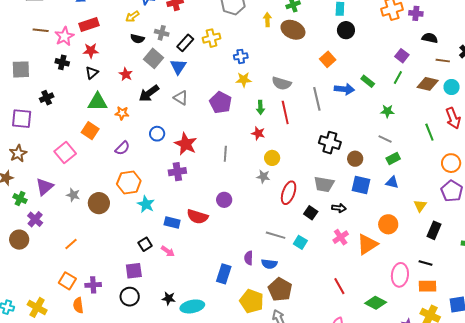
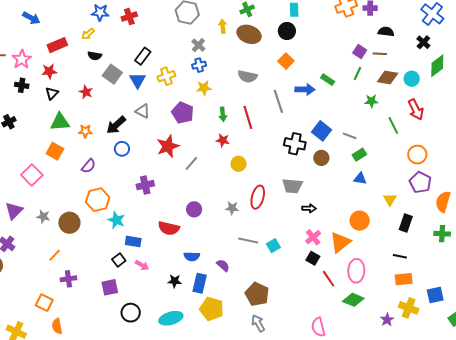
red rectangle: (89, 24) -> (57, 45), moved
black circle: (346, 30) -> (287, 31), moved
gray cross: (162, 33) -> (198, 45), moved, turned 32
yellow cross: (211, 38) -> (166, 76), moved
brown line: (443, 61) -> (380, 54), moved
gray semicircle: (282, 83) -> (247, 76), moved
black arrow: (149, 93) -> (116, 125), moved
green star: (387, 111) -> (371, 101), moved
red star: (186, 144) -> (168, 146), moved, turned 30
gray line: (225, 154) -> (191, 163), turned 42
gray star: (263, 177) -> (232, 208), moved
blue square: (361, 185) -> (321, 131), moved, turned 30
black square: (311, 213) -> (313, 258), moved
blue rectangle: (172, 222) -> (133, 242), moved
cyan square: (300, 242) -> (273, 246), turned 32
orange line: (71, 244) -> (55, 255), moved
purple semicircle: (249, 258) -> (223, 265), turned 136
blue semicircle: (269, 264) -> (192, 256), moved
pink ellipse: (400, 275) -> (356, 271), moved
purple cross: (93, 285) -> (68, 279), moved
red line: (339, 286) -> (329, 279), moved
black circle: (130, 297) -> (131, 313), moved
black star: (169, 298) -> (175, 281), moved
yellow pentagon: (252, 301) -> (212, 309), moved

